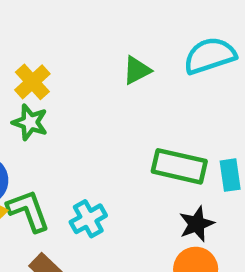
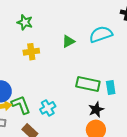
yellow cross: (32, 82) -> (31, 52), moved, turned 35
green star: (30, 122) -> (25, 22), moved

